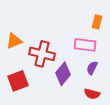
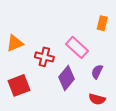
pink rectangle: (85, 45) -> (77, 47), moved, turned 35
red cross: (42, 54) -> (44, 57), size x0.7

